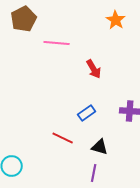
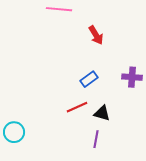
red line: (63, 138) -> (77, 107), moved, turned -50

